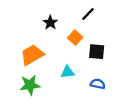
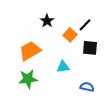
black line: (88, 14) -> (85, 25), moved
blue semicircle: (98, 84) -> (87, 87), moved

